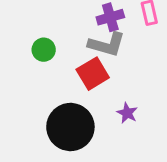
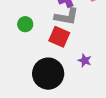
red square: (93, 74) -> (59, 37), turned -30

